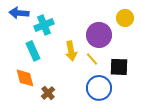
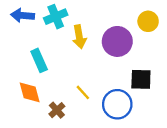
cyan cross: (44, 25) -> (56, 17), moved
yellow arrow: (71, 51) -> (79, 37), moved
yellow line: (92, 59) -> (83, 92), moved

